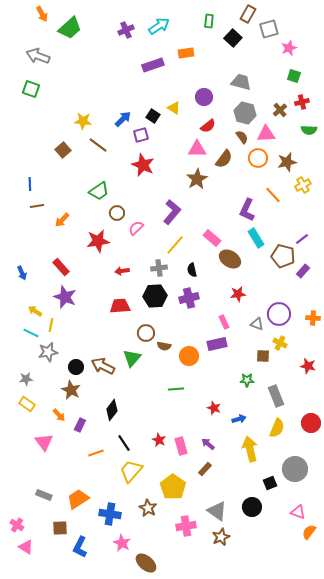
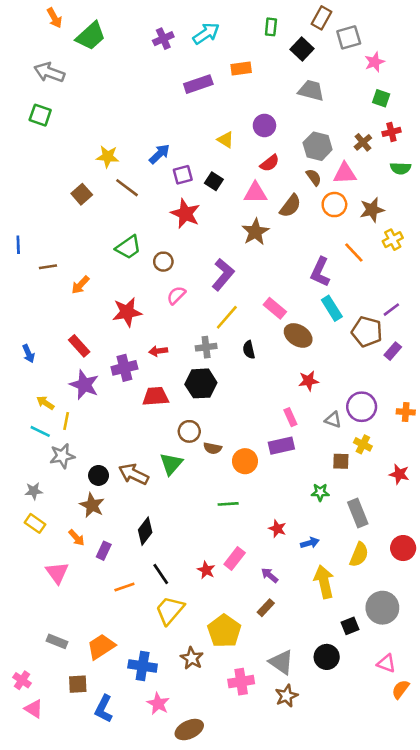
gray trapezoid: (241, 82) -> (311, 90), moved
black square: (153, 116) -> (214, 181), moved
blue line: (30, 184) -> (18, 245), moved
brown circle: (117, 213) -> (163, 262), moved
purple cross: (189, 298) -> (124, 368), moved
pink rectangle: (181, 446) -> (235, 558), moved, turned 54
brown ellipse: (146, 563) -> (189, 730), turned -65

